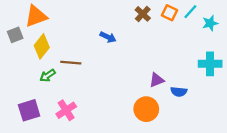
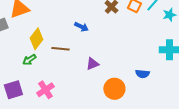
yellow diamond: (42, 46) -> (36, 39), moved
brown line: (71, 63) -> (60, 49), moved
purple triangle: (157, 80) -> (92, 64), moved

